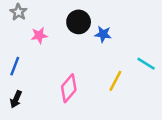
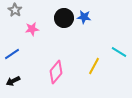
blue star: (103, 34) -> (84, 17), moved
blue line: (15, 66) -> (12, 54), turned 35
black arrow: (16, 99) -> (13, 81), turned 40

